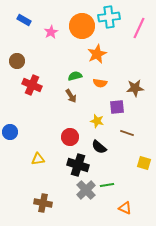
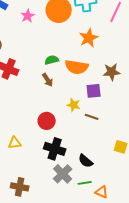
orange star: (97, 54) -> (89, 38), moved
orange semicircle: (100, 83) -> (77, 67), size x1.6
brown line: (127, 133) -> (92, 117), moved
black semicircle: (99, 147) -> (86, 161), moved
green line: (107, 185) -> (85, 183), moved

